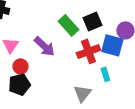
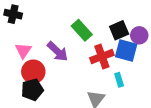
black square: (92, 21) -> (119, 30), moved
red circle: (20, 66) -> (33, 72), size x1.5

